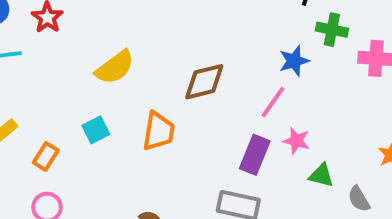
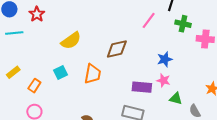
blue star: (294, 61) -> (165, 59), moved
pink line: (273, 102) -> (149, 20), moved
purple rectangle: (255, 155) -> (142, 87), turned 72

